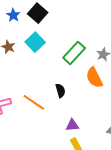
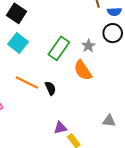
orange line: (34, 102) -> (27, 83), moved
purple triangle: (72, 125) -> (60, 128), moved

